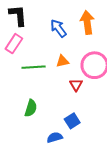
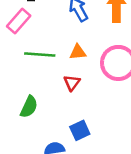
red triangle: (76, 85) -> (72, 83), moved

